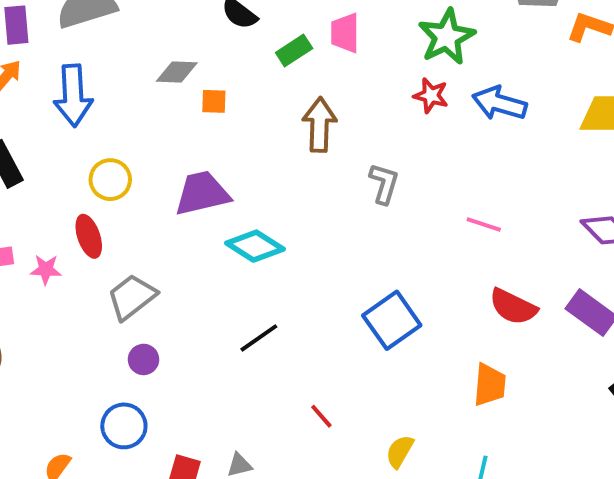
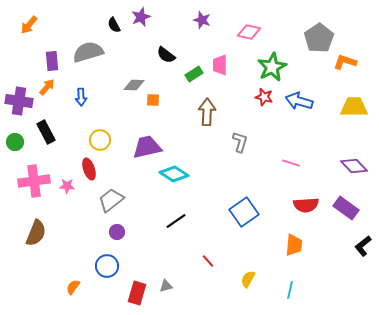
blue arrow: (73, 95) -> (81, 97), size x0.6
red semicircle: (513, 307) -> (306, 205), turned -30

